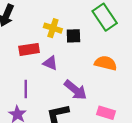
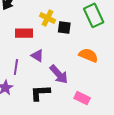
purple triangle: (50, 63) -> (37, 56), moved

